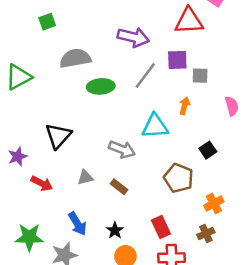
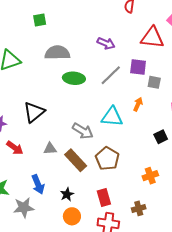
purple arrow: (133, 37) -> (106, 43), size x0.7
black square: (208, 150) -> (161, 137), moved
brown pentagon: (179, 178) -> (107, 159), moved
brown rectangle: (119, 187) -> (76, 160), size x1.6
orange cross: (214, 203) -> (150, 176), moved

